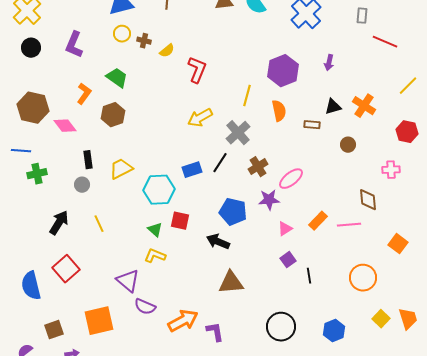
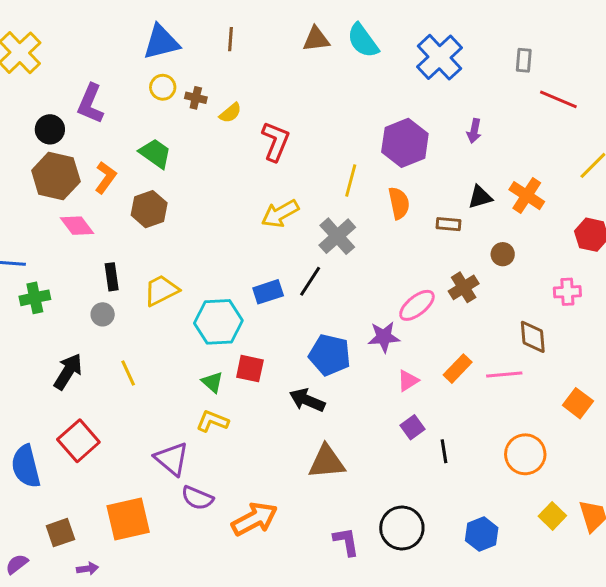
black circle: (31, 48) -> (50, 129), moved
brown hexagon: (33, 108) -> (56, 176), moved
brown cross: (258, 167) -> (464, 287), moved
purple L-shape: (215, 332) -> (346, 542), moved

